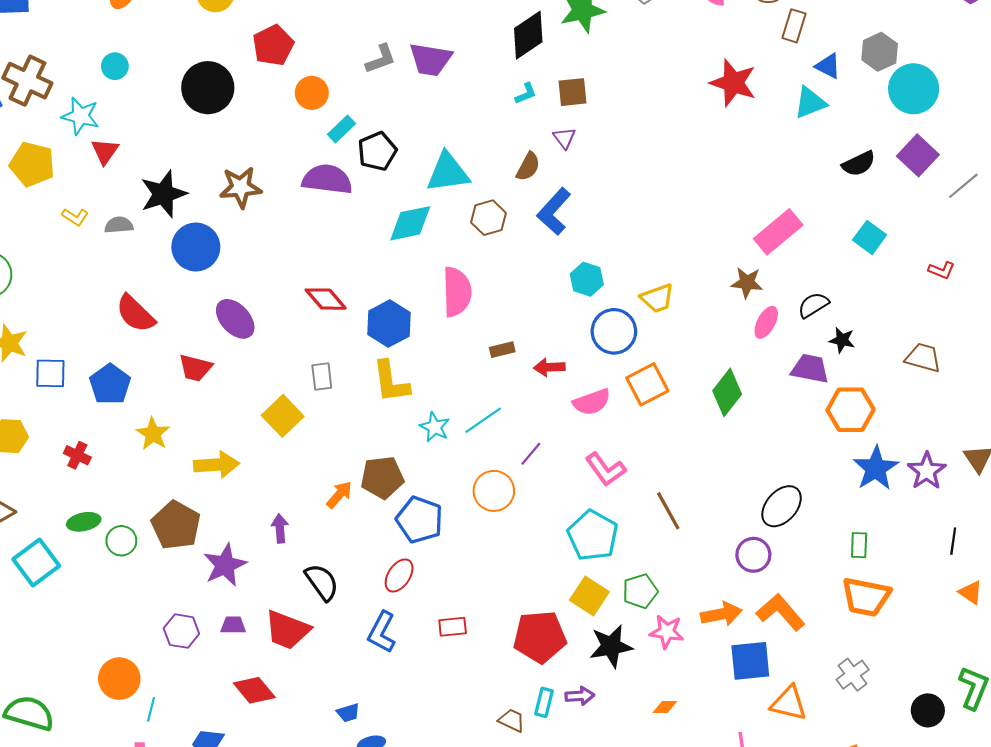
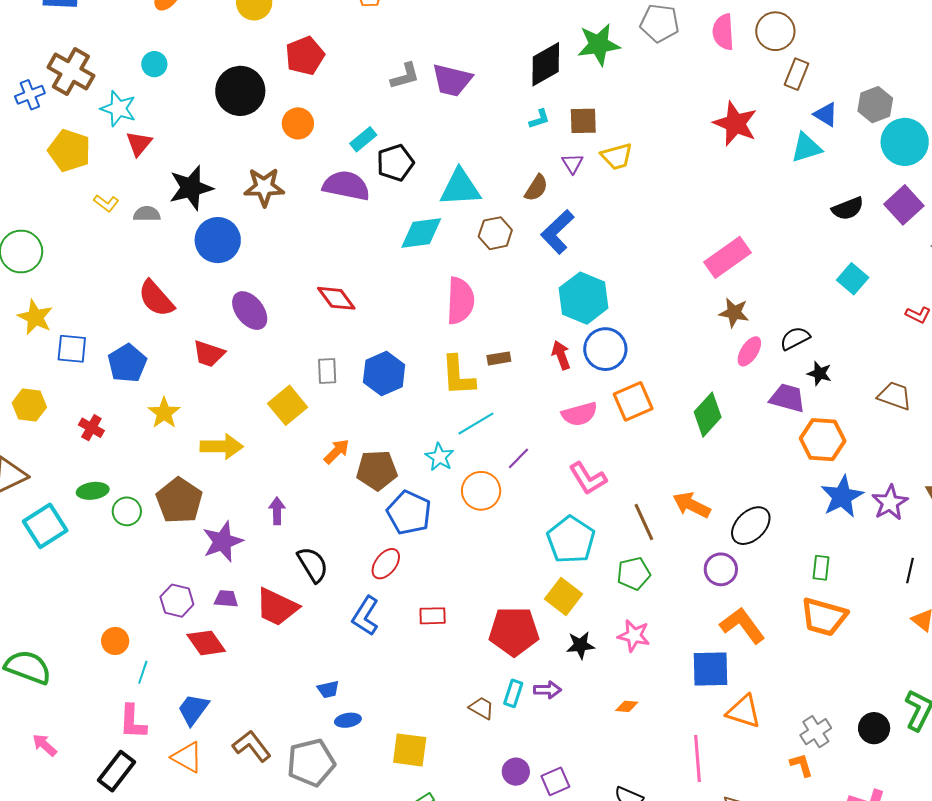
orange circle: (312, 93) -> (298, 123), moved
pink rectangle: (778, 232) -> (727, 257), moved
cyan hexagon: (587, 279) -> (584, 298), size x1.6
yellow trapezoid: (657, 298) -> (617, 156), moved
blue hexagon: (389, 324) -> (384, 373), moved
red arrow: (549, 367) -> (561, 355), moved, turned 68
yellow L-shape: (391, 382) -> (458, 376), moved
cyan star: (435, 427) -> (439, 457), moved
orange arrow: (339, 495) -> (337, 451), moved
green pentagon: (640, 591) -> (634, 574), moved
orange arrow: (721, 614) -> (692, 505), moved, turned -147
black star: (611, 646) -> (580, 645), size x0.7
gray cross: (853, 675) -> (816, 732), moved
orange circle: (119, 679) -> (115, 641), size x0.7
red diamond: (254, 690) -> (206, 643), moved

